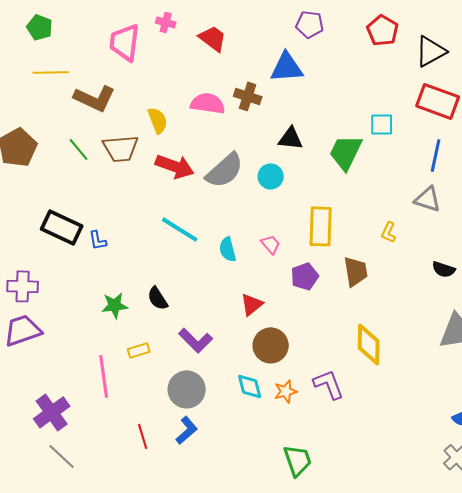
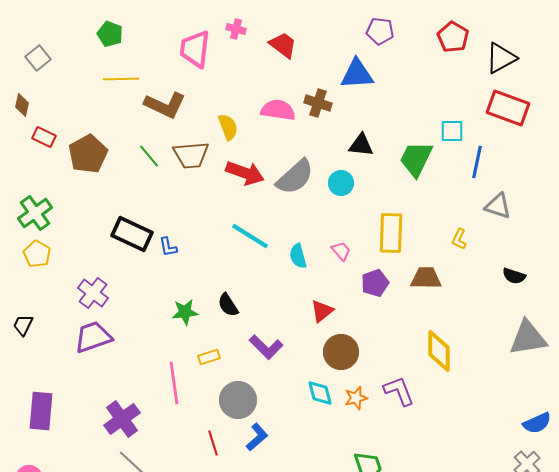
blue line: (436, 155) -> (477, 162), moved
brown trapezoid: (356, 271) -> (426, 278), turned -80
purple cross: (23, 286) -> (93, 293), turned 36
gray circle: (187, 389) -> (238, 400), moved

